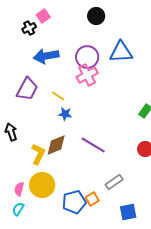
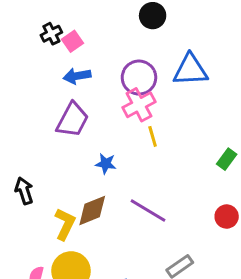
pink square: (43, 16) -> (73, 41), moved
blue arrow: (46, 56) -> (77, 76), size x0.7
purple trapezoid: (27, 89) -> (73, 120), moved
yellow line: (58, 96) -> (153, 136), moved, turned 40

